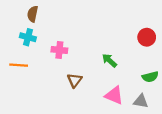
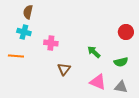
green semicircle: (150, 77) -> (121, 62), moved

